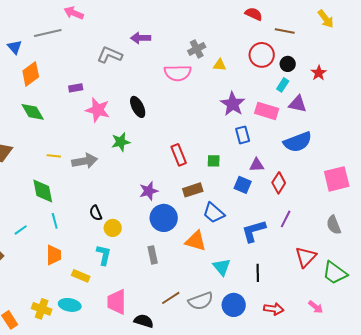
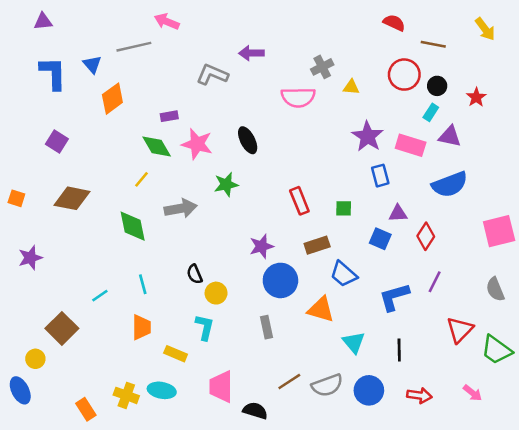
green diamond: (33, 112) -> (157, 147), moved
yellow line: (54, 156) -> (141, 179), moved, turned -56
green diamond: (43, 191) -> (133, 226), moved

